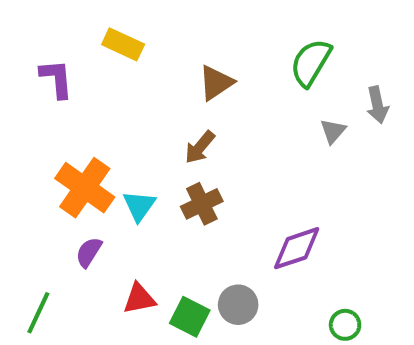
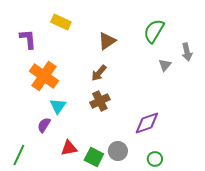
orange cross: (85, 188) -> (44, 76), moved
cyan triangle: (139, 206) -> (58, 106), moved
green circle: (345, 325) -> (155, 159), moved

